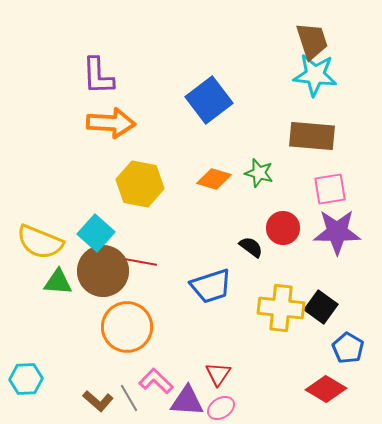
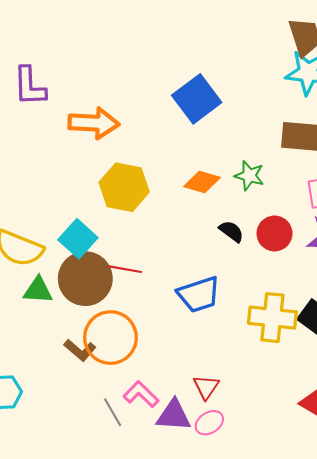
purple L-shape: (98, 76) -> (30, 86), moved
black semicircle: (251, 247) -> (231, 231), moved
brown L-shape: (98, 401) -> (80, 350), moved

